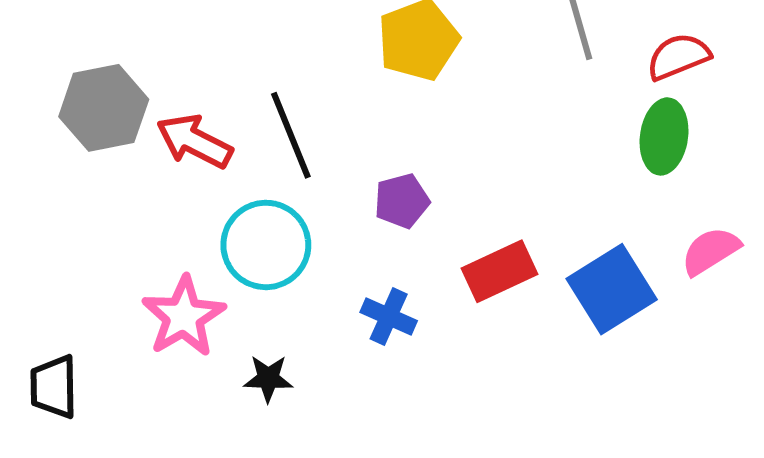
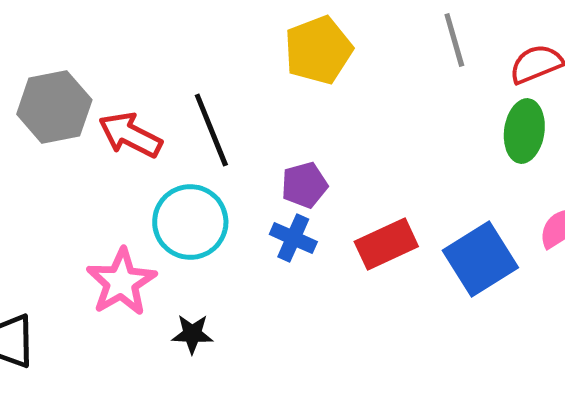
blue cross: (389, 317) -> (293, 238), moved

